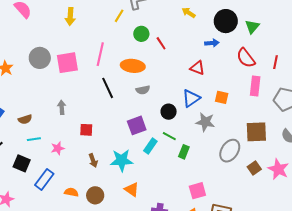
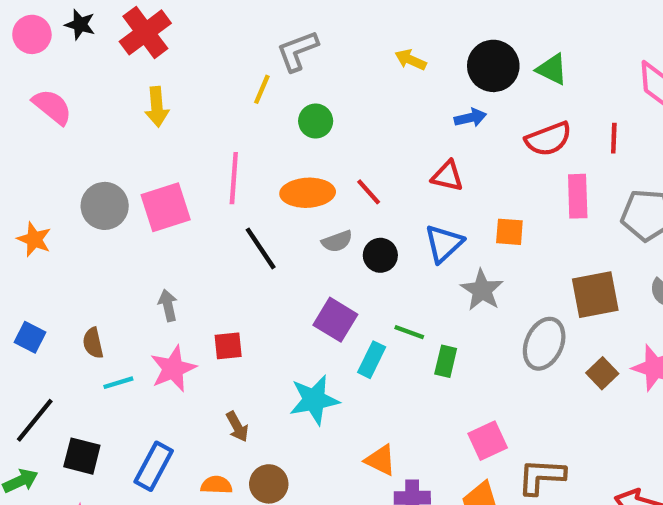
green triangle: (252, 27) -> (552, 69), turned -35
red line: (161, 43) -> (369, 192), moved
red semicircle: (246, 58) -> (548, 139), turned -65
black circle: (169, 112) -> (380, 255), moved
brown semicircle: (25, 119) -> (93, 343), turned 104
gray star: (205, 122) -> (482, 290), turned 30
purple square: (137, 125) -> (335, 320), turned -30
pink star: (58, 148) -> (173, 369), moved, size x1.5
brown arrow: (93, 160) -> (237, 427), moved
black square: (22, 163) -> (82, 456), moved
orange triangle: (132, 189) -> (380, 460), moved

